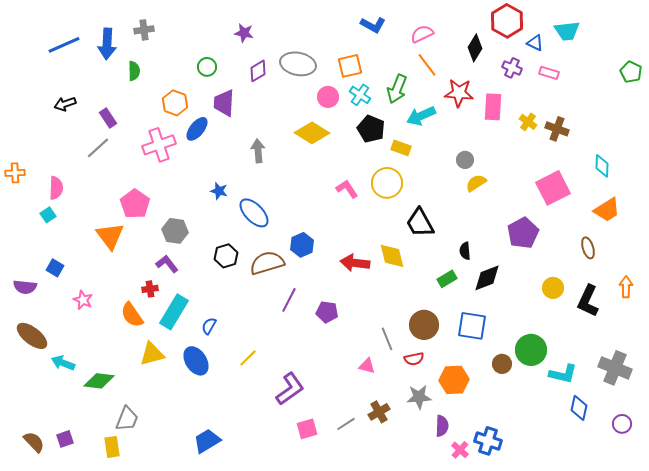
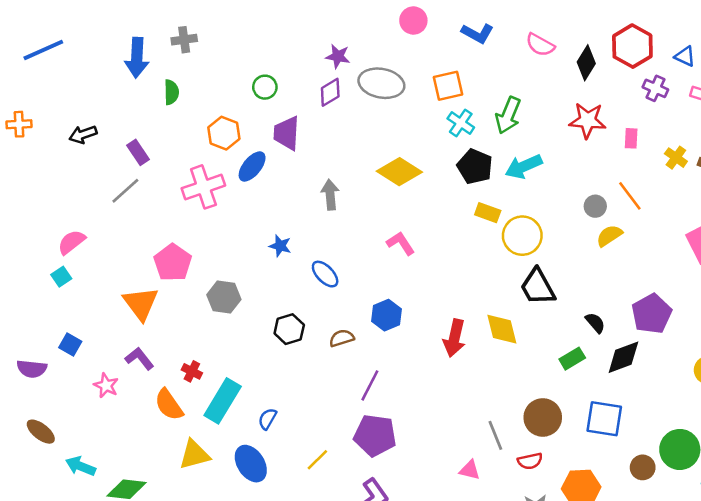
red hexagon: (507, 21) -> (632, 46), moved
purple star: (244, 33) -> (338, 56), moved
pink semicircle: (422, 34) -> (540, 45), turned -125
blue line: (64, 45) -> (43, 50), moved
black diamond: (475, 48) -> (586, 63), moved
orange line: (427, 65) -> (630, 196), moved
pink circle: (328, 97) -> (413, 20), moved
pink rectangle: (493, 107) -> (631, 138), size x0.6
cyan arrow: (421, 116) -> (524, 166), moved
yellow rectangle: (401, 148) -> (488, 213), moved
orange cross: (15, 173) -> (19, 124), moved
yellow circle: (387, 183) -> (522, 236), moved
pink semicircle: (56, 188) -> (71, 242), turned -130
pink L-shape: (347, 189) -> (401, 243), moved
blue ellipse: (254, 213) -> (325, 274), size x0.7
purple pentagon: (523, 233) -> (652, 314), moved
black semicircle: (465, 251) -> (595, 323), turned 144
brown semicircle: (267, 263) -> (342, 338), size x0.6
red arrow: (355, 263) -> (454, 338), turned -84
purple L-shape: (167, 264) -> (139, 359), moved
red cross: (150, 289) -> (192, 371), turned 35
purple pentagon: (327, 312) -> (375, 435), moved, size x1.5
brown ellipse: (32, 336) -> (41, 432), size x0.7

